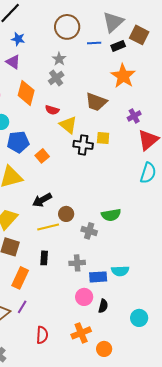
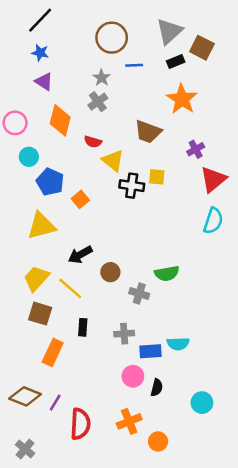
blue star: (18, 39) -> (40, 53), moved
blue line: (94, 43) -> (134, 65), moved
blue pentagon: (18, 142) -> (50, 182), turned 30
yellow line: (48, 227) -> (70, 288), moved, turned 55
purple line: (22, 307) -> (55, 403), moved
red semicircle: (42, 335) -> (80, 424), size x1.4

